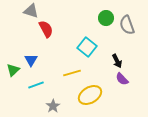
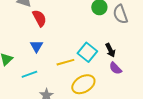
cyan square: (87, 47) -> (87, 52), moved
blue triangle: (31, 60) -> (36, 46), moved

